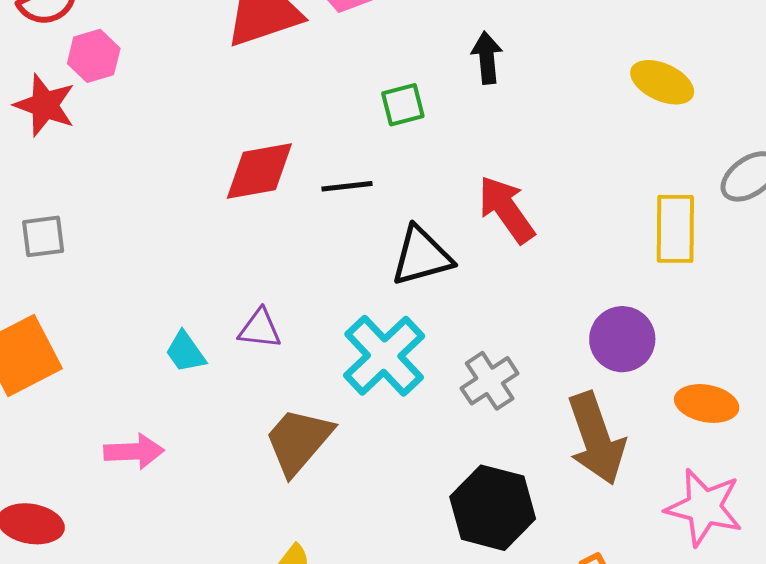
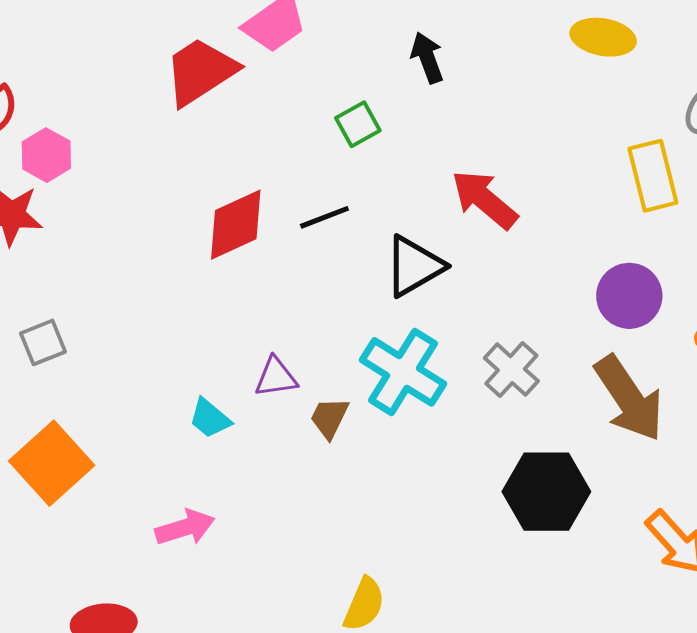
brown trapezoid: (298, 441) -> (329, 418), moved, size x0.6

